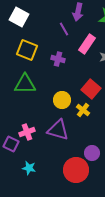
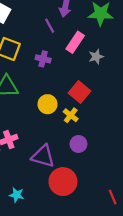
purple triangle: (58, 130) -> (43, 156), moved
purple circle: (92, 153) -> (78, 144), moved
cyan star: (29, 168) -> (17, 195), moved

